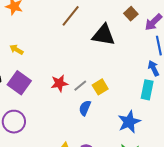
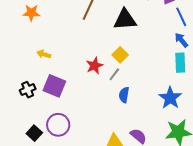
red star: (59, 83) -> (94, 66), moved
yellow square: (100, 87) -> (120, 55), moved

